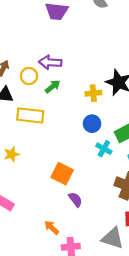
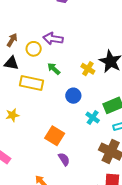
green arrow: (53, 86) -> (54, 69), moved, turned -104
yellow cross: (93, 93) -> (88, 69), turned 32
blue circle: (92, 124) -> (73, 96), moved

